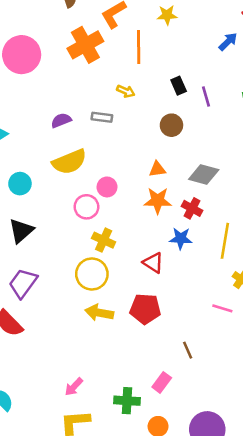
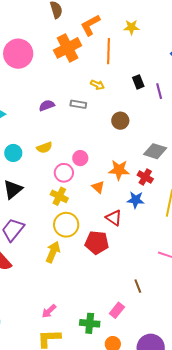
brown circle: (171, 125) -> (120, 121), moved
yellow semicircle: (69, 162) -> (44, 148), moved, size x0.6
orange triangle: (157, 169) -> (98, 187), moved, turned 48
yellow cross: (104, 240) -> (59, 196), moved
red pentagon: (145, 309) -> (97, 242), moved
yellow arrow: (99, 313) -> (53, 252), moved, turned 100

